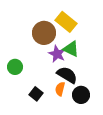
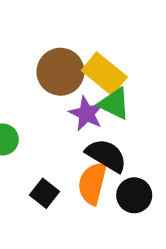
yellow rectangle: (66, 22) -> (104, 74), moved
orange semicircle: (60, 89) -> (92, 183), size x1.5

